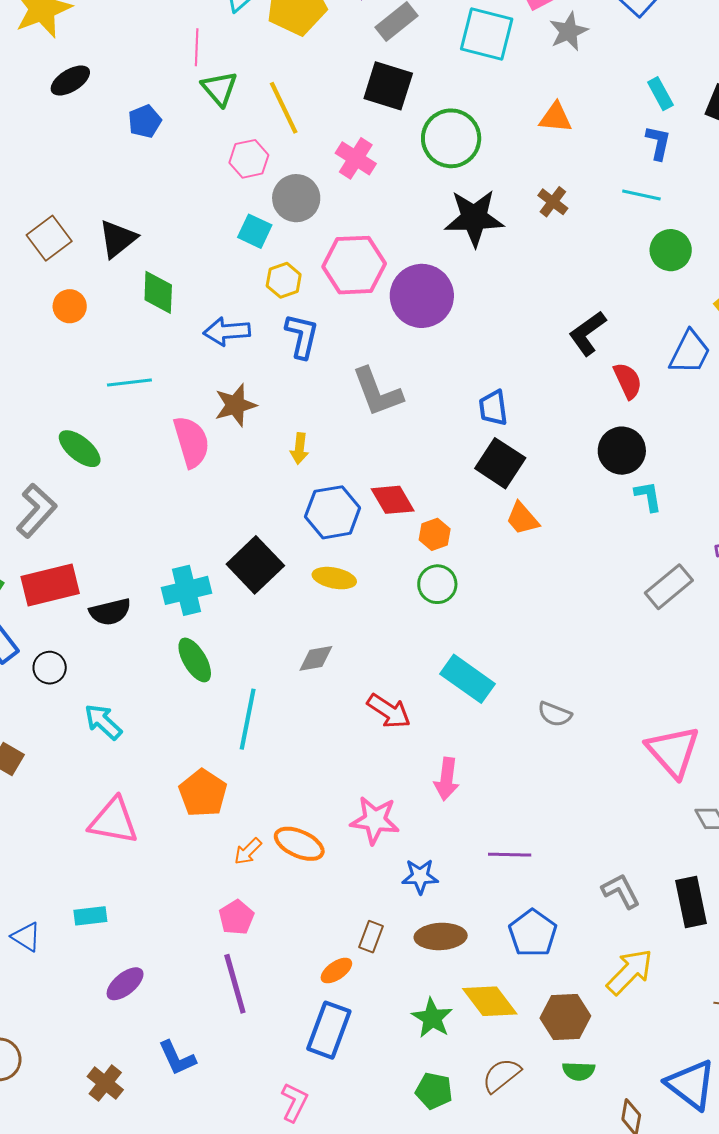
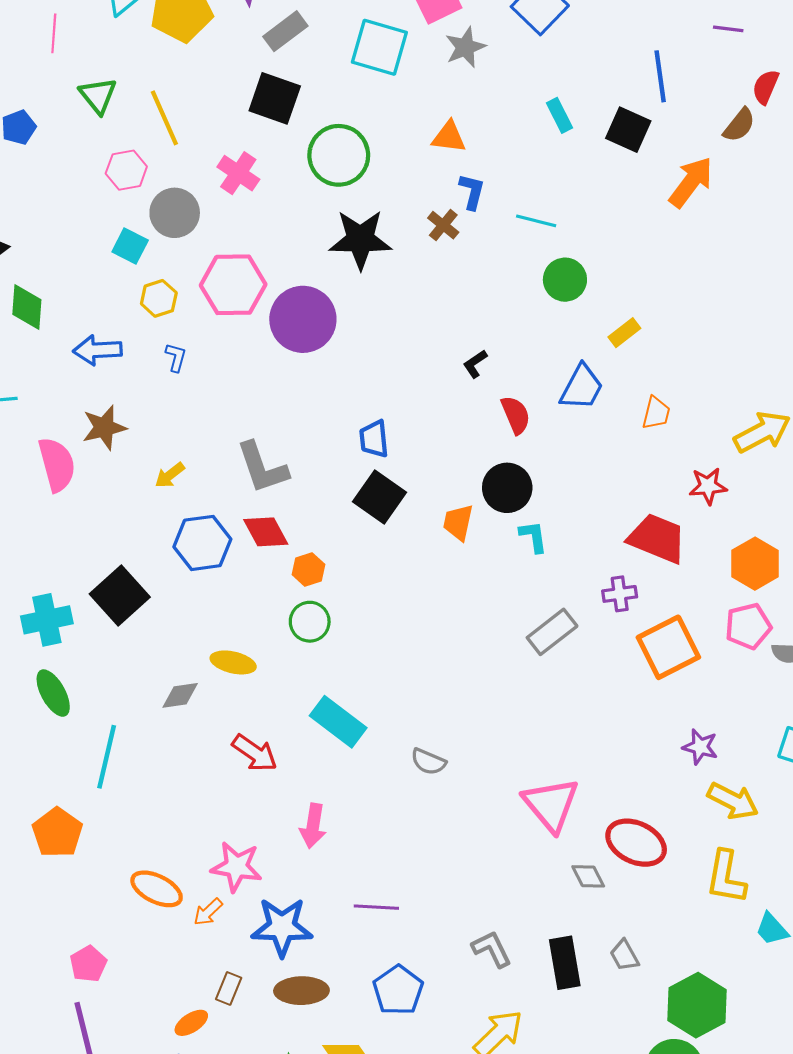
pink line: (197, 47) -> (54, 33), moved
blue L-shape: (658, 143) -> (472, 192), moved
black L-shape: (587, 333) -> (475, 364), size x0.6
blue L-shape: (302, 336) -> (176, 357), size x0.6
gray L-shape: (377, 392) -> (262, 468), moved
yellow arrow: (299, 449) -> (170, 475), turned 44
orange trapezoid: (522, 518) -> (458, 522), moved, turned 51
yellow ellipse: (334, 578) -> (233, 662), moved
orange arrow: (248, 851) -> (208, 912), moved
blue star: (420, 876) -> (282, 927), size x1.6

